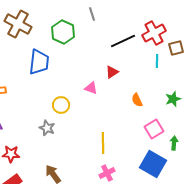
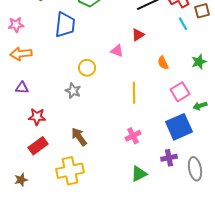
cyan line: (157, 61) -> (183, 24), turned -32
yellow line: (103, 143) -> (134, 93), moved
green arrow: (174, 143) -> (200, 106), turned -112
blue square: (153, 164) -> (179, 127), turned 36

